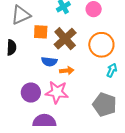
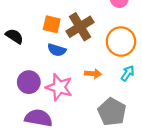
orange square: (41, 32) -> (52, 24), moved
black semicircle: (11, 47) -> (14, 36), moved, turned -70
orange arrow: (67, 71) -> (93, 74), moved

